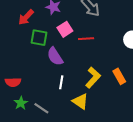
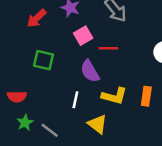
green square: (39, 38) -> (43, 60), moved
purple semicircle: (55, 56) -> (90, 71), moved
orange rectangle: (119, 76) -> (146, 96), turned 35
yellow L-shape: (93, 78) -> (114, 96), turned 60

